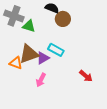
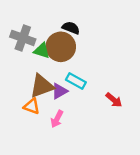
brown circle: (63, 19) -> (61, 47), moved, size x1.5
orange triangle: (16, 63) -> (32, 106), moved
red arrow: (86, 76) -> (114, 100), moved

